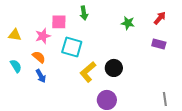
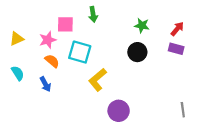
red arrow: (160, 18) -> (177, 29), moved
yellow triangle: (15, 35) -> (17, 39), turned -32
orange semicircle: (39, 57) -> (52, 61), moved
black circle: (114, 68) -> (137, 52), moved

